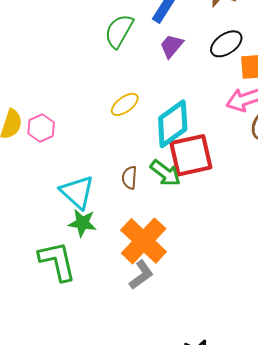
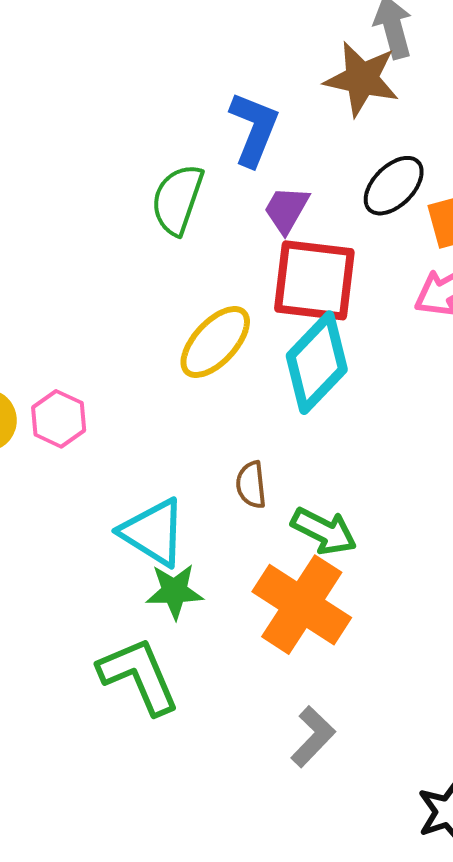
yellow ellipse: (125, 104) -> (215, 342), size x1.4
red square: (191, 155) -> (314, 280), moved, turned 30
green arrow: (165, 173) -> (324, 531), moved
gray L-shape: (141, 275) -> (313, 737), moved

